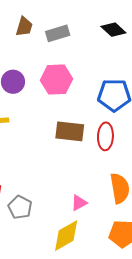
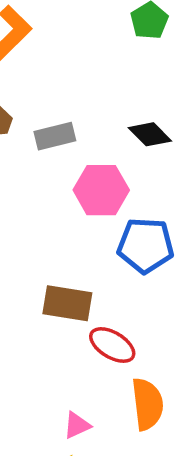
pink hexagon: (56, 80) -> (101, 190), moved
red ellipse: (105, 136) -> (112, 345), moved, turned -64

